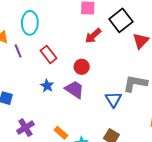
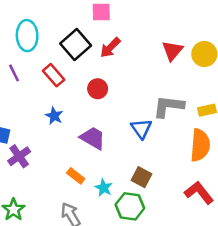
black square: (121, 20) -> (76, 45), moved
purple trapezoid: (74, 89) -> (93, 138), moved
purple cross: (25, 128) -> (19, 156), moved

